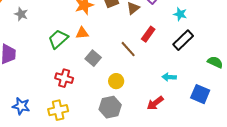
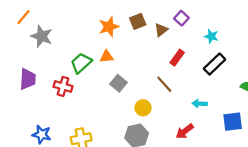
gray star: (21, 14) -> (42, 36), size x1.5
brown line: (128, 49) -> (164, 84), moved
red cross: (64, 78) -> (63, 86), moved
blue square: (200, 94) -> (233, 122), turned -30

